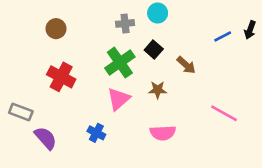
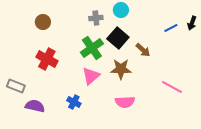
black square: (154, 49) -> (118, 38), size x1.5
brown star: (158, 90) -> (121, 69), size x1.5
purple semicircle: (46, 138) -> (35, 106), turned -36

